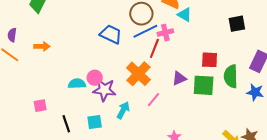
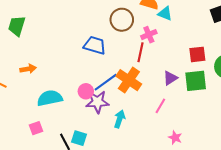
blue line: (145, 31) -> (106, 82), moved
cyan semicircle: (77, 84) -> (50, 98), moved, size x1.4
pink line: (154, 100) -> (160, 106), moved
cyan square: (95, 122) -> (79, 138), moved, turned 35

